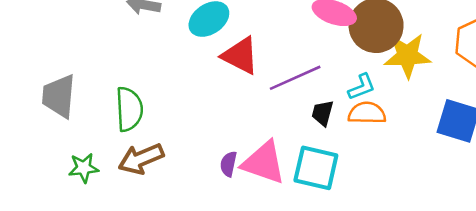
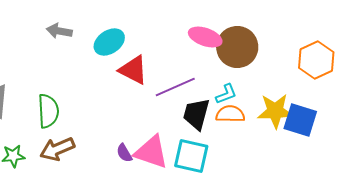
yellow star: (407, 56) -> (275, 111), moved
black trapezoid: (323, 113) -> (196, 114), size x1.6
purple semicircle: (228, 164) -> (124, 153), turned -42

